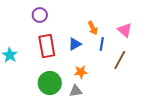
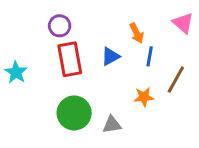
purple circle: (40, 15) -> (60, 26), moved
pink triangle: (125, 30) -> (183, 23), moved
orange star: (81, 72) -> (144, 97), moved

